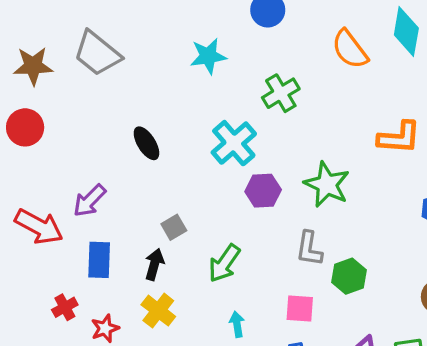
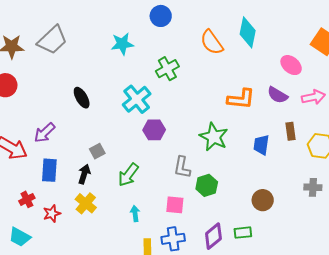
gray trapezoid: (97, 53) -> (52, 40), turned -84
green star: (327, 184) -> (214, 137), moved

